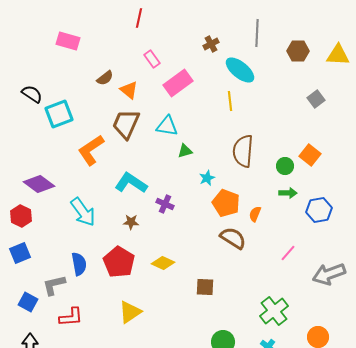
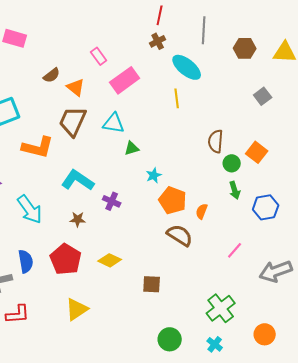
red line: (139, 18) -> (160, 15), moved
orange L-shape: (91, 150) -> (38, 147), turned -132
brown semicircle: (243, 151) -> (216, 141), moved, size x0.7
green arrow: (288, 193) -> (235, 190), turned 72

